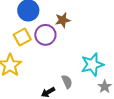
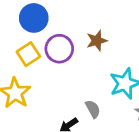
brown star: (63, 20) -> (97, 41), moved

